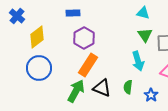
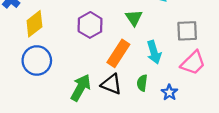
green triangle: (145, 35) -> (134, 18), moved
orange rectangle: (88, 65) -> (118, 53), moved

